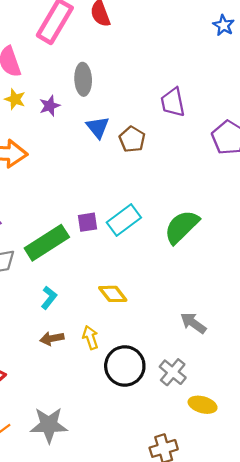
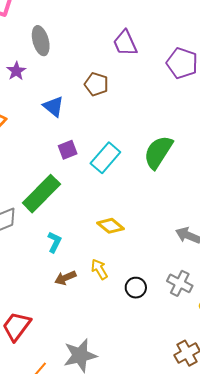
blue triangle: (98, 127) -> (53, 106), moved
purple square: (88, 222) -> (68, 150), moved
black circle: (125, 366) -> (136, 288), size x0.6

